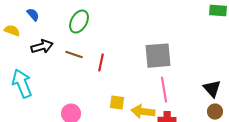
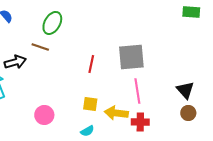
black arrow: (42, 47) -> (15, 62), moved
brown line: (74, 55) -> (40, 47), moved
red line: (101, 63) -> (91, 64), moved

